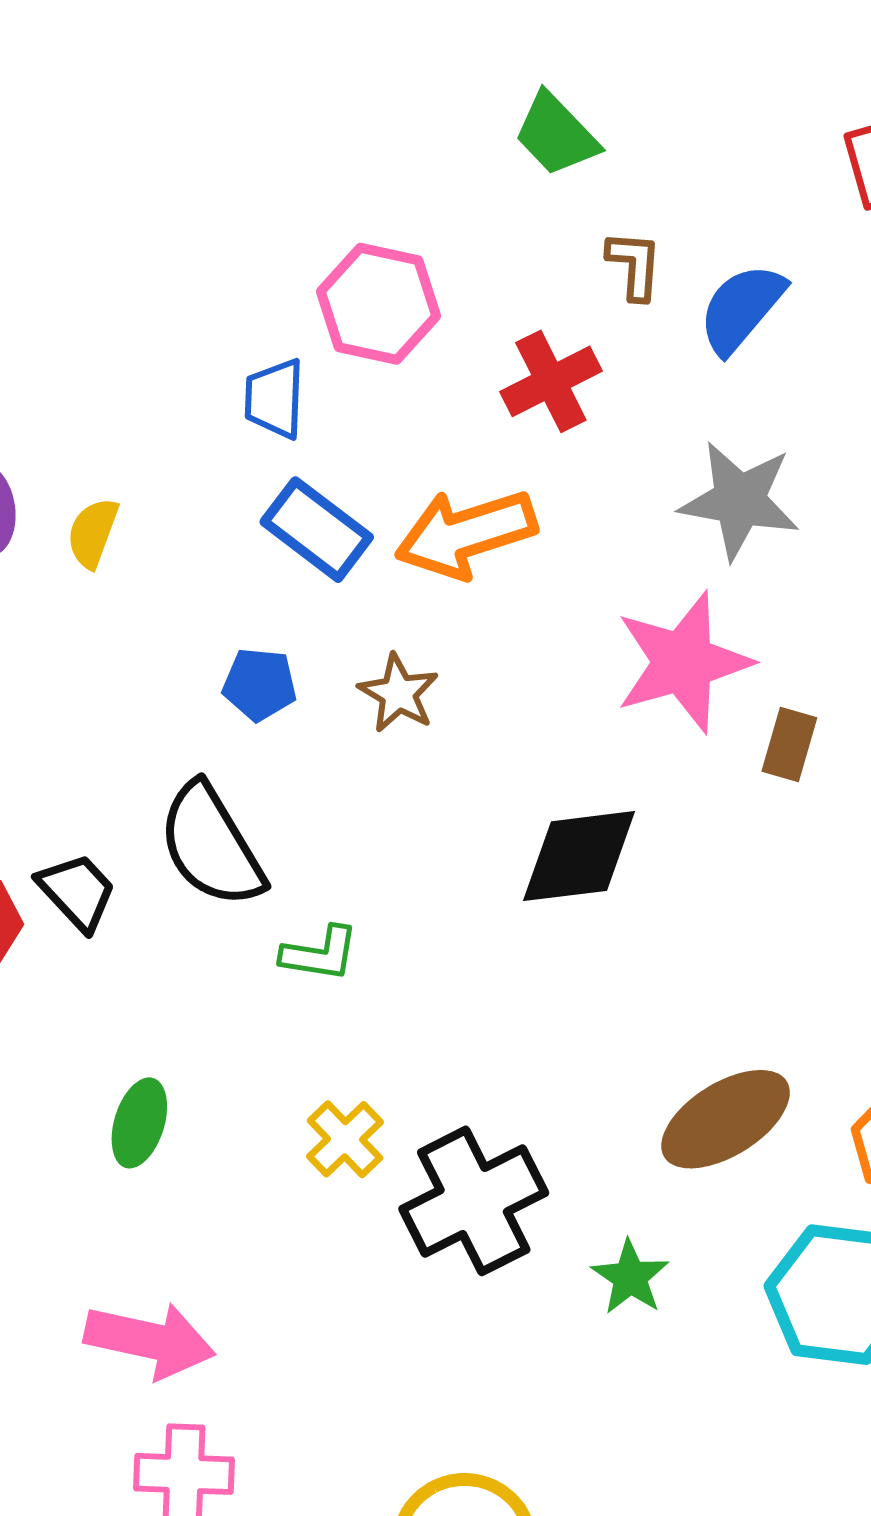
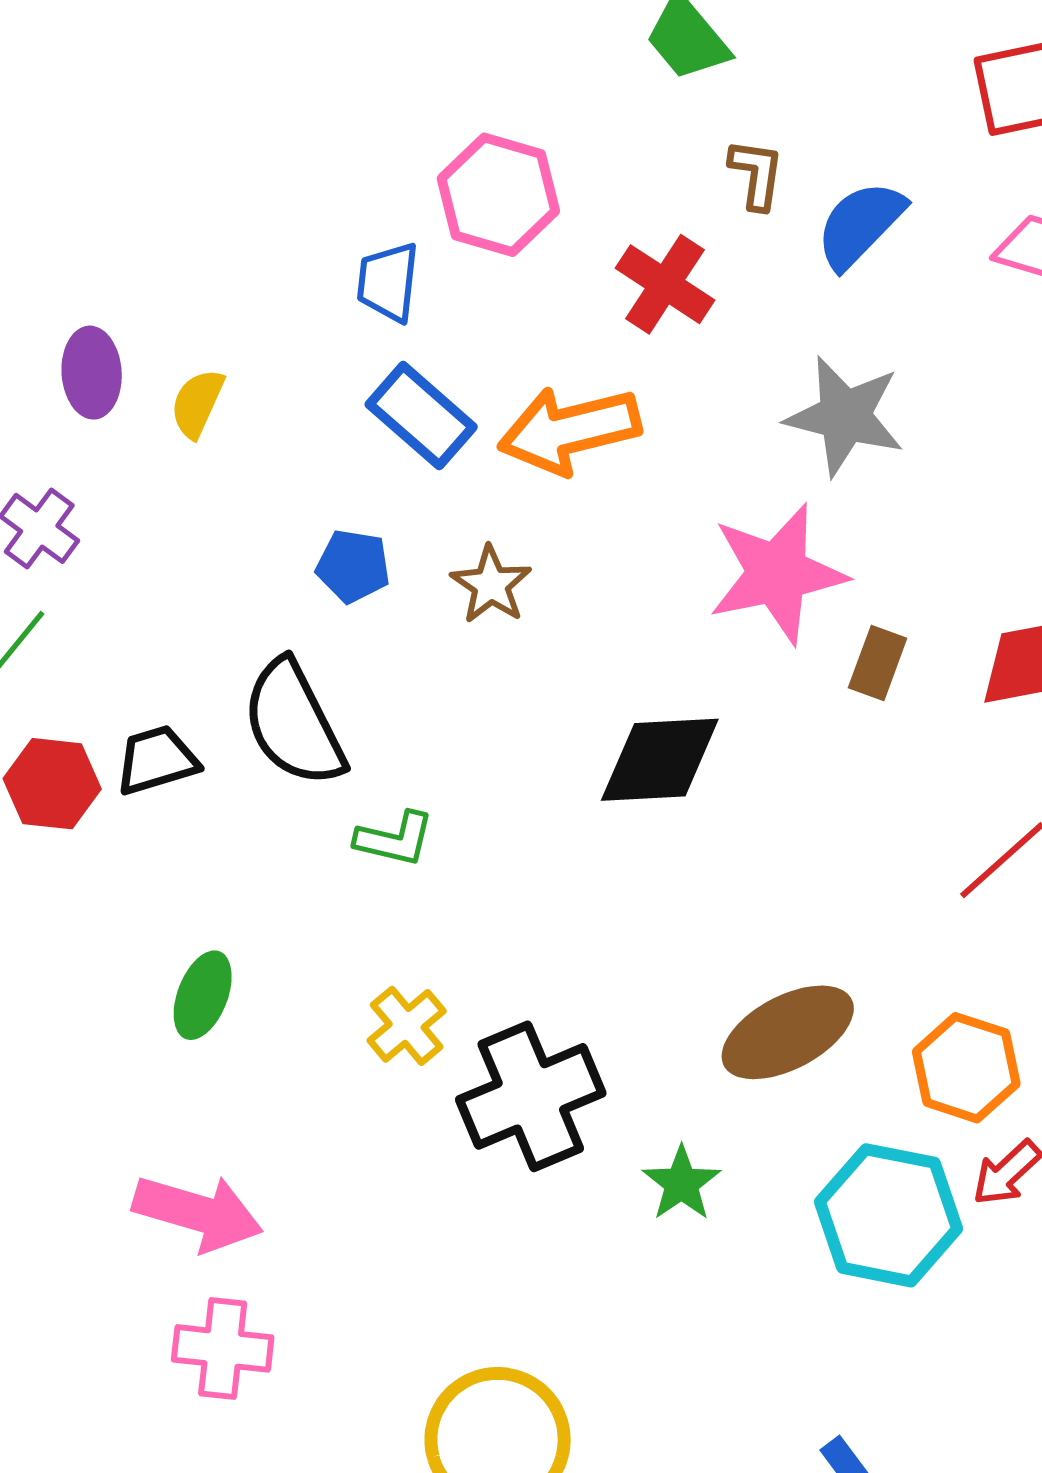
red cross: (551, 381) -> (665, 284), turned -34
black trapezoid: (77, 892) -> (157, 760), turned -68

